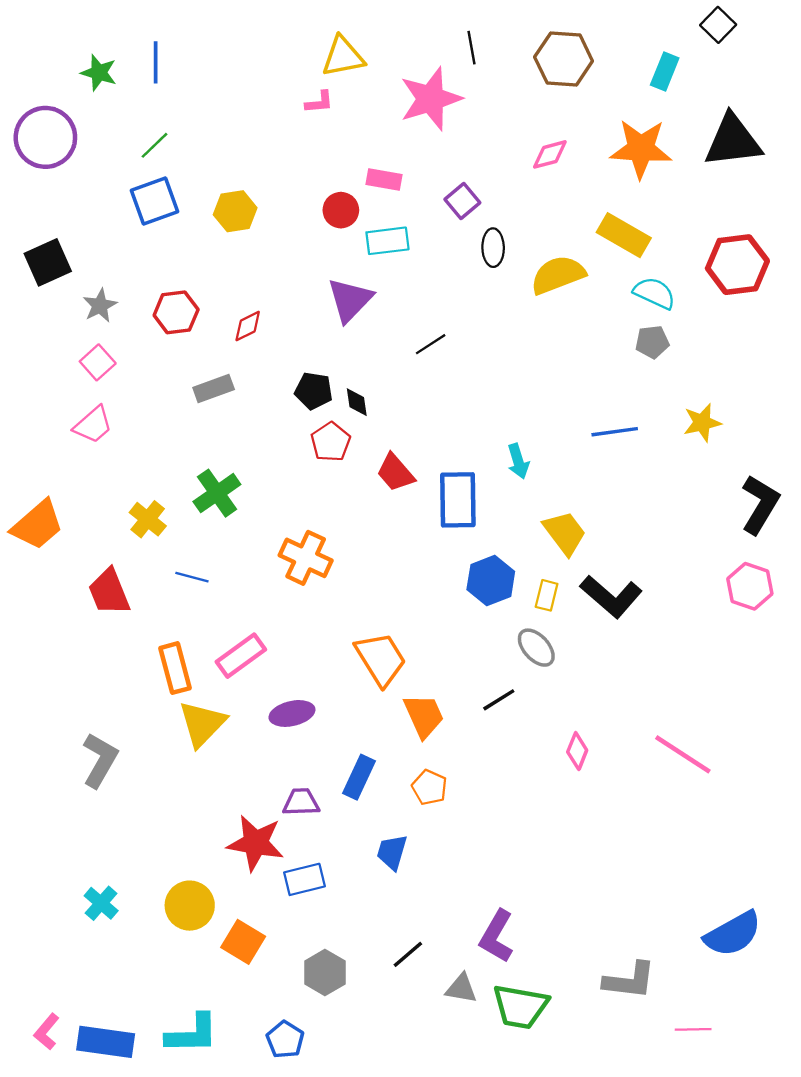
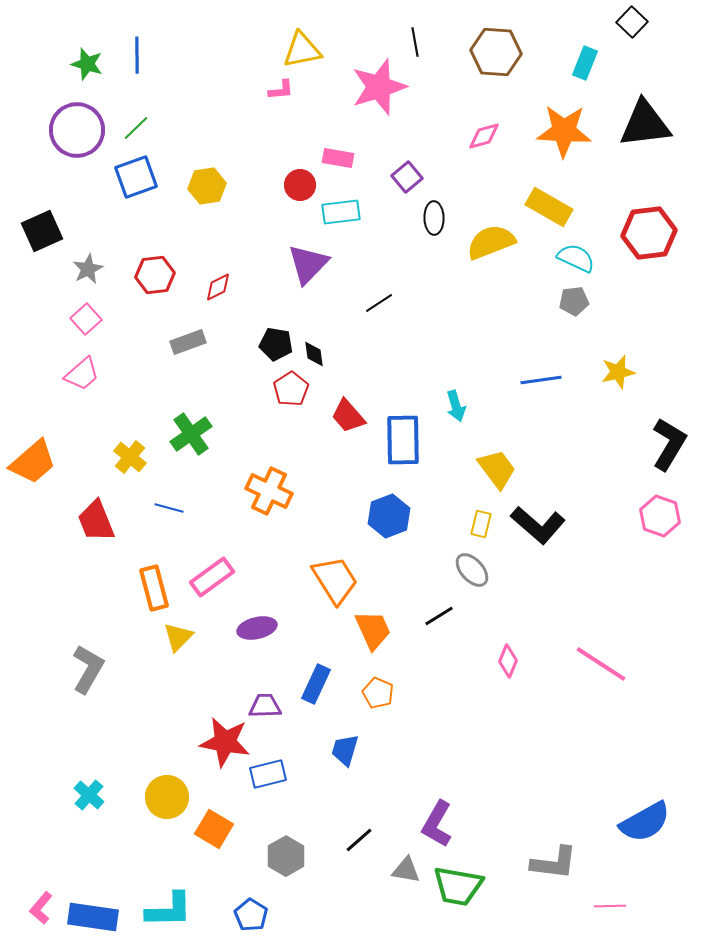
purple circle: (45, 137) -> (77, 130), moved
blue hexagon: (491, 581) -> (389, 516), moved
yellow triangle: (202, 724) -> (178, 637), size x0.7

